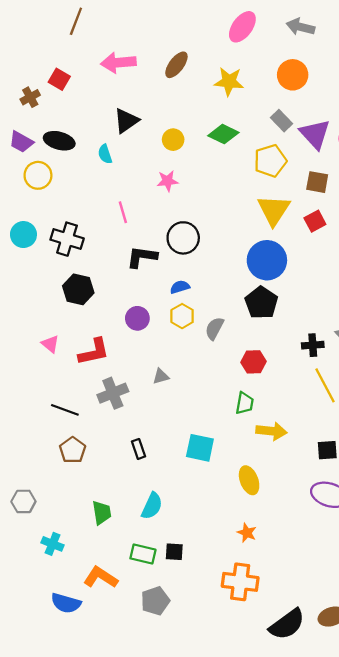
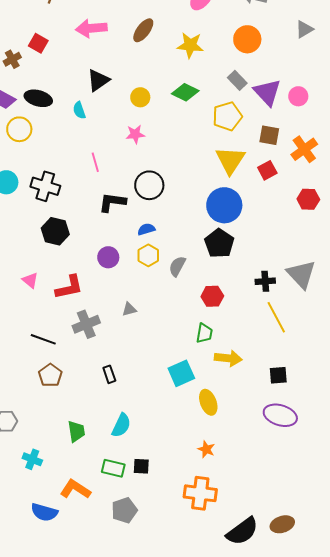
cyan square: (200, 448) -> (181, 373), moved, turned -36

